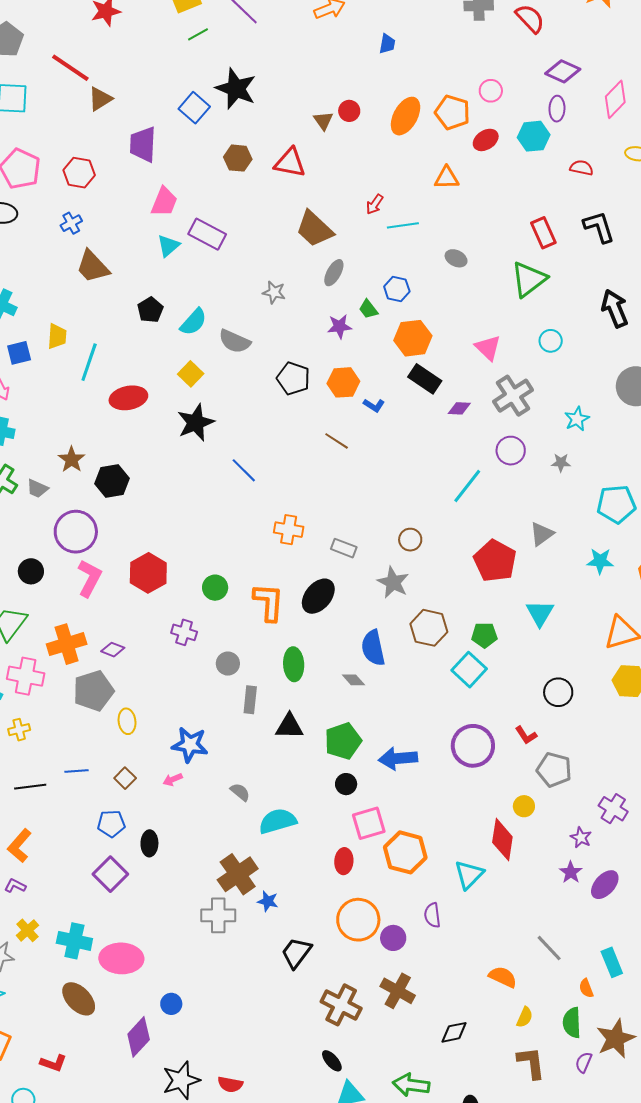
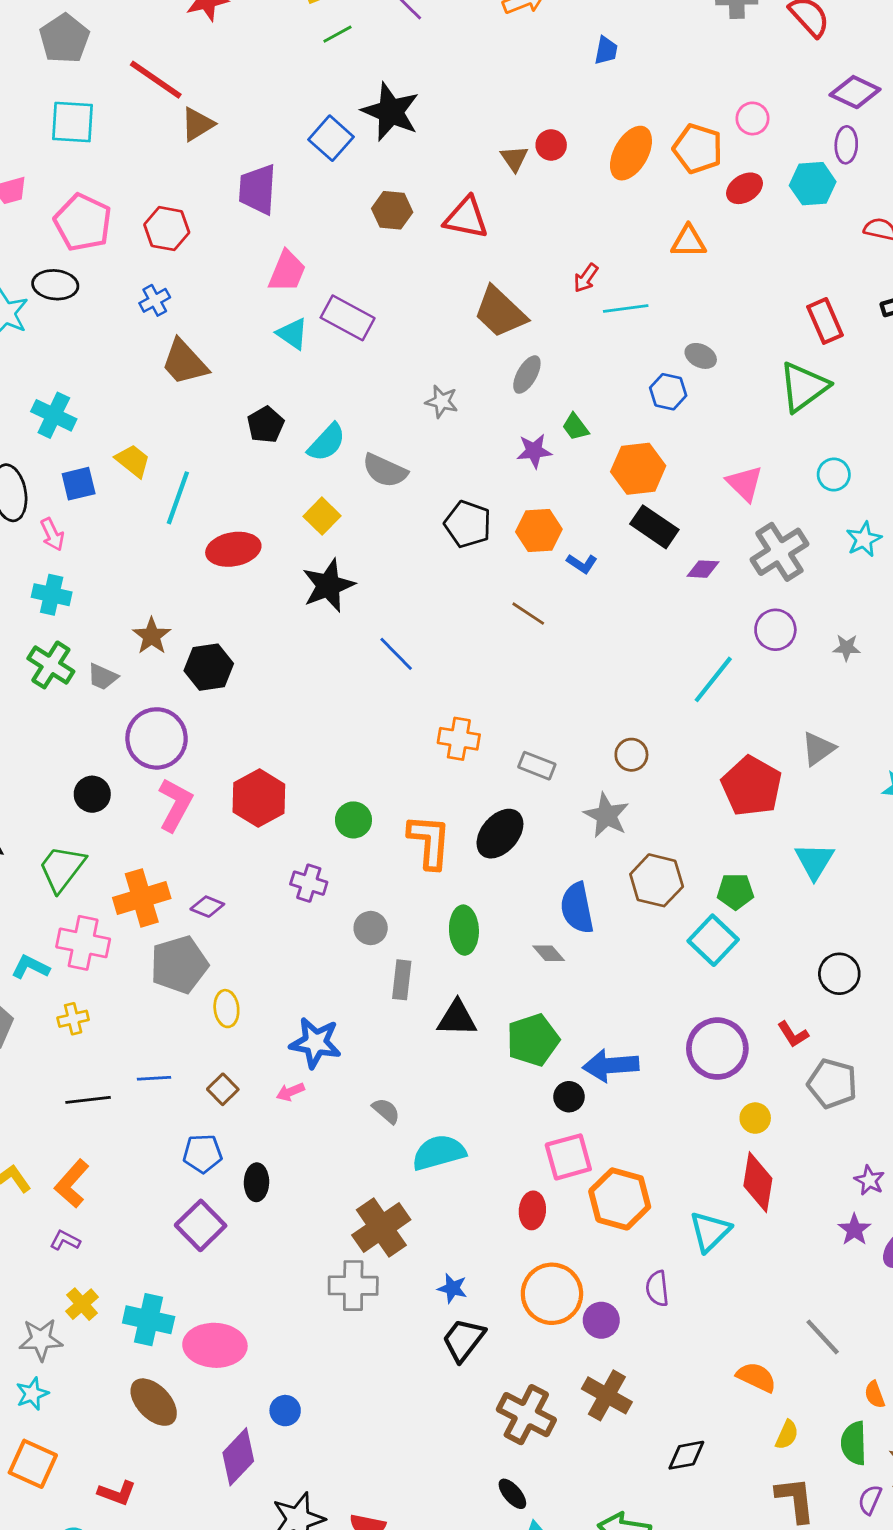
cyan triangle: (168, 246) -> (292, 334), turned -45
blue hexagon: (397, 289) -> (668, 392), moved
yellow trapezoid: (57, 336) -> (133, 461), turned -56
cyan star: (577, 419) -> (864, 539), moved
black circle: (346, 784) -> (569, 1097), moved
yellow circle: (524, 806) -> (755, 1118), moved
blue star: (268, 901) -> (452, 1288), moved

